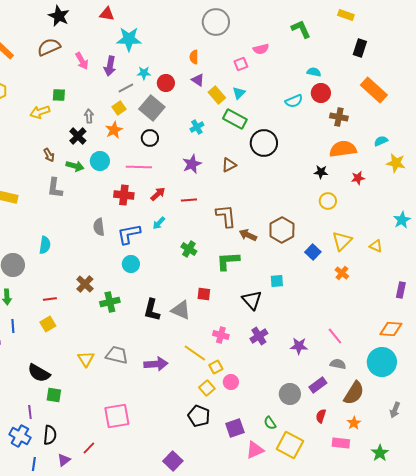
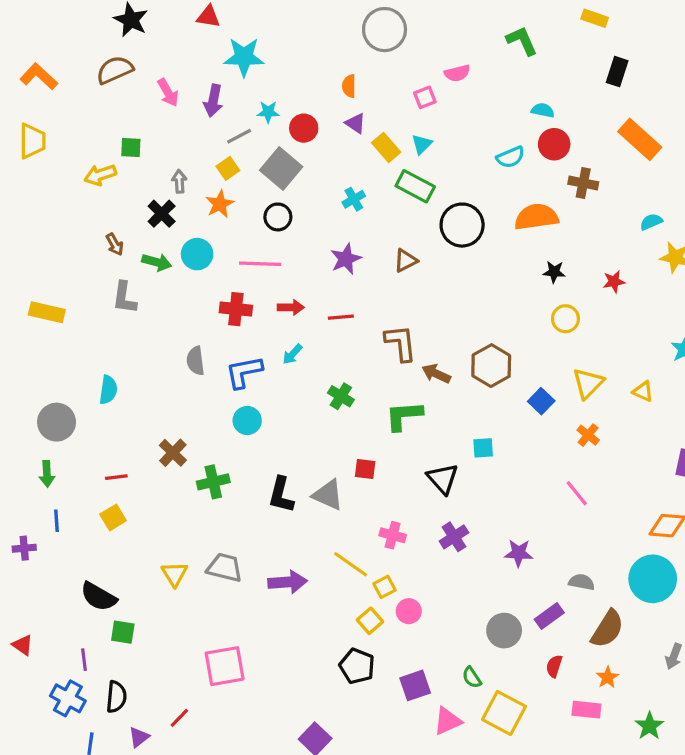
orange semicircle: (343, 149) -> (536, 217), moved
red arrow: (158, 194) -> (291, 307), turned 42
pink line: (335, 336) -> (577, 493), moved

